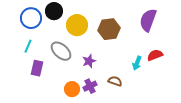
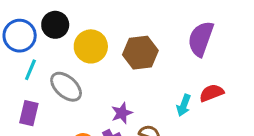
cyan line: (28, 46) -> (30, 70), moved
purple star: (89, 61) -> (122, 113), moved

